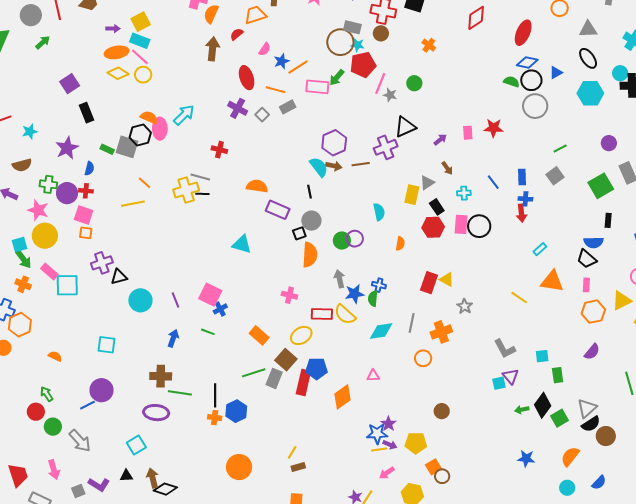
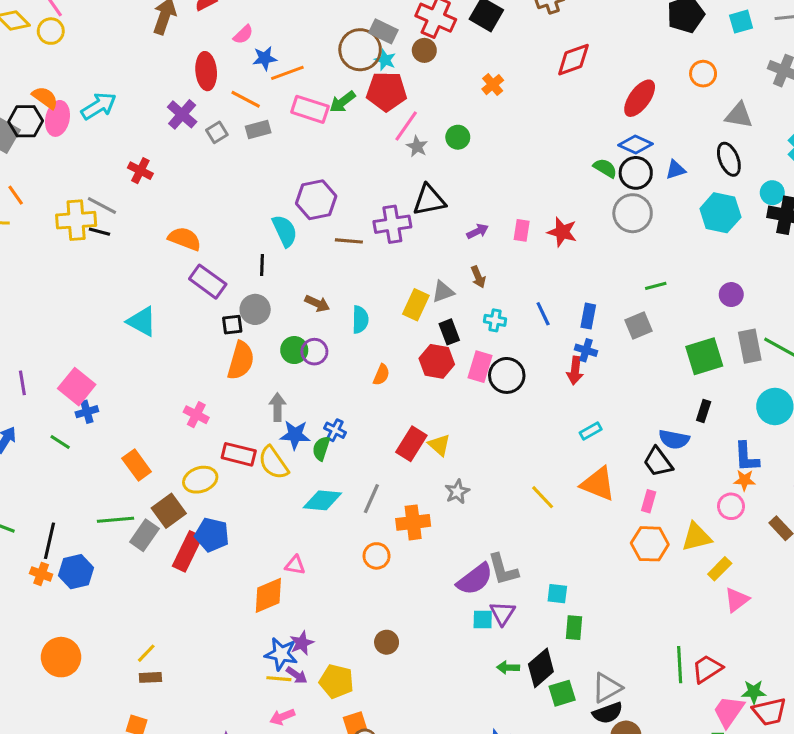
brown arrow: (334, 166) -> (317, 303), moved
purple semicircle: (592, 352) -> (475, 579), moved, size x1.4
orange diamond: (343, 397) -> (268, 595), moved

